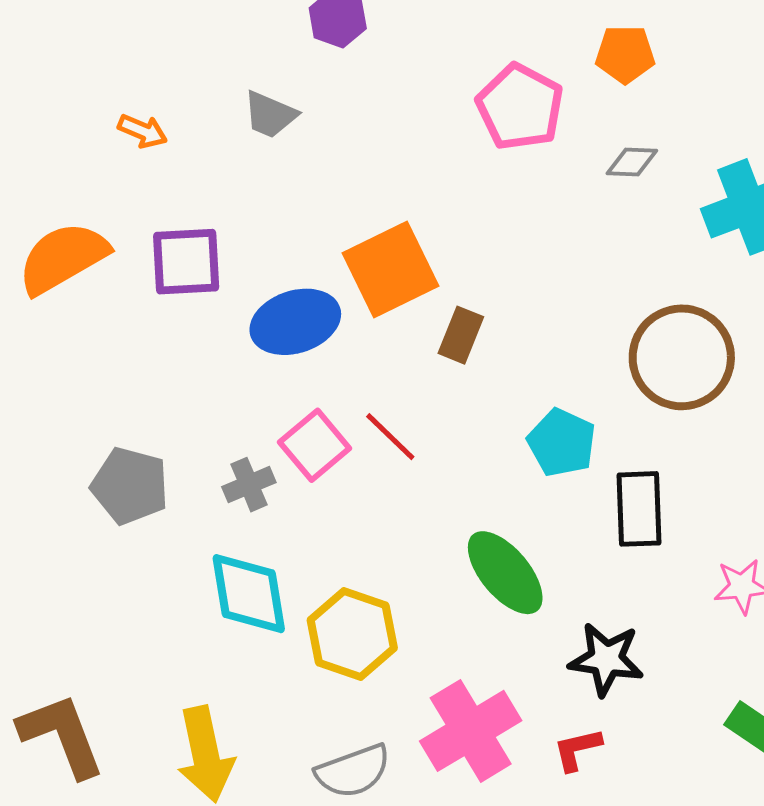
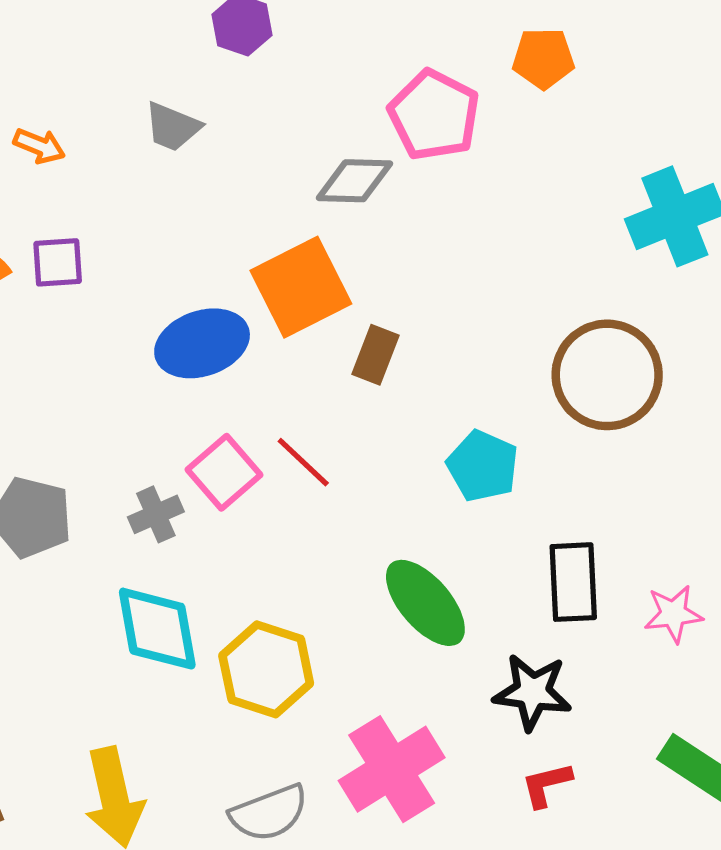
gray diamond: (632, 162) -> (354, 181), moved, size x1.4
purple square: (186, 262) -> (58, 262), moved, size x0.7
black rectangle: (639, 509) -> (573, 582), moved
red L-shape: (577, 749) -> (546, 785), moved

